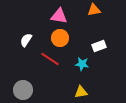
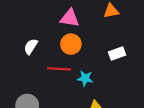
red line: (50, 59) -> (59, 69), turned -30
cyan star: (82, 64) -> (85, 78), moved

